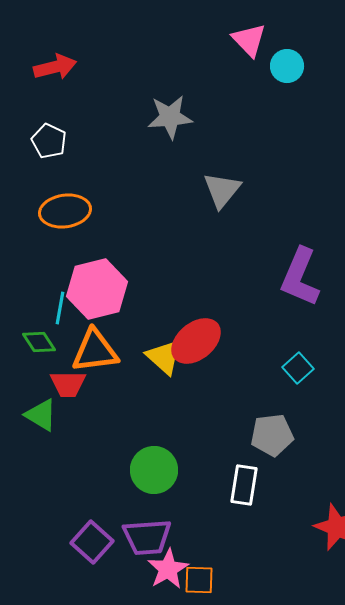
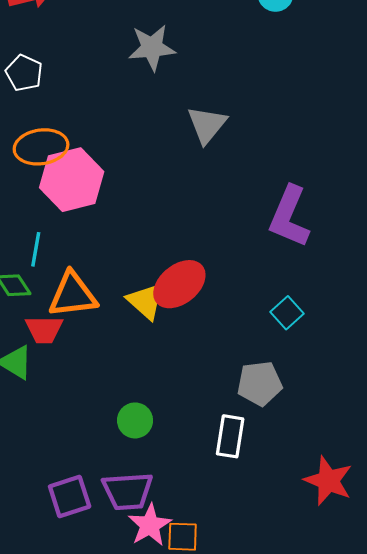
pink hexagon: (97, 289) -> (72, 180), moved
green circle: (154, 470) -> (135, 420), size x0.7
purple square: (92, 542) -> (70, 496), turned 30

